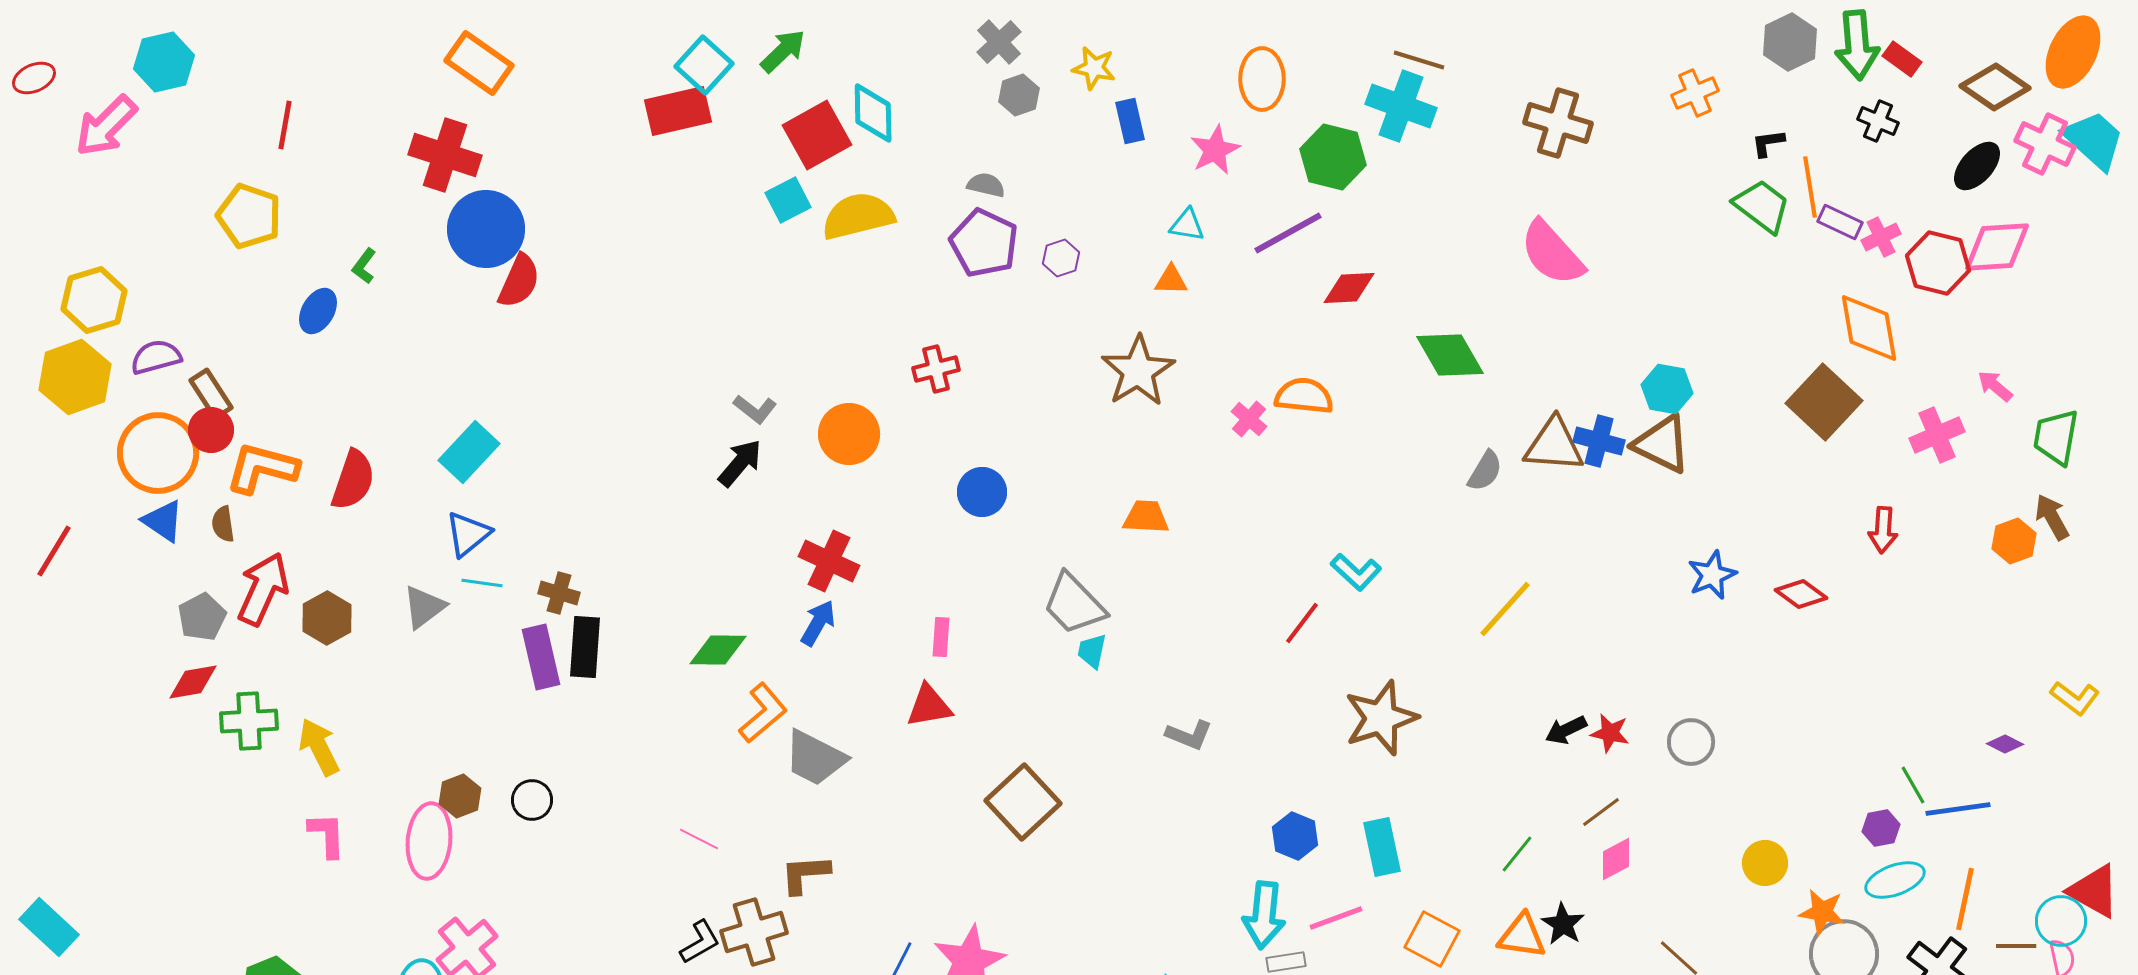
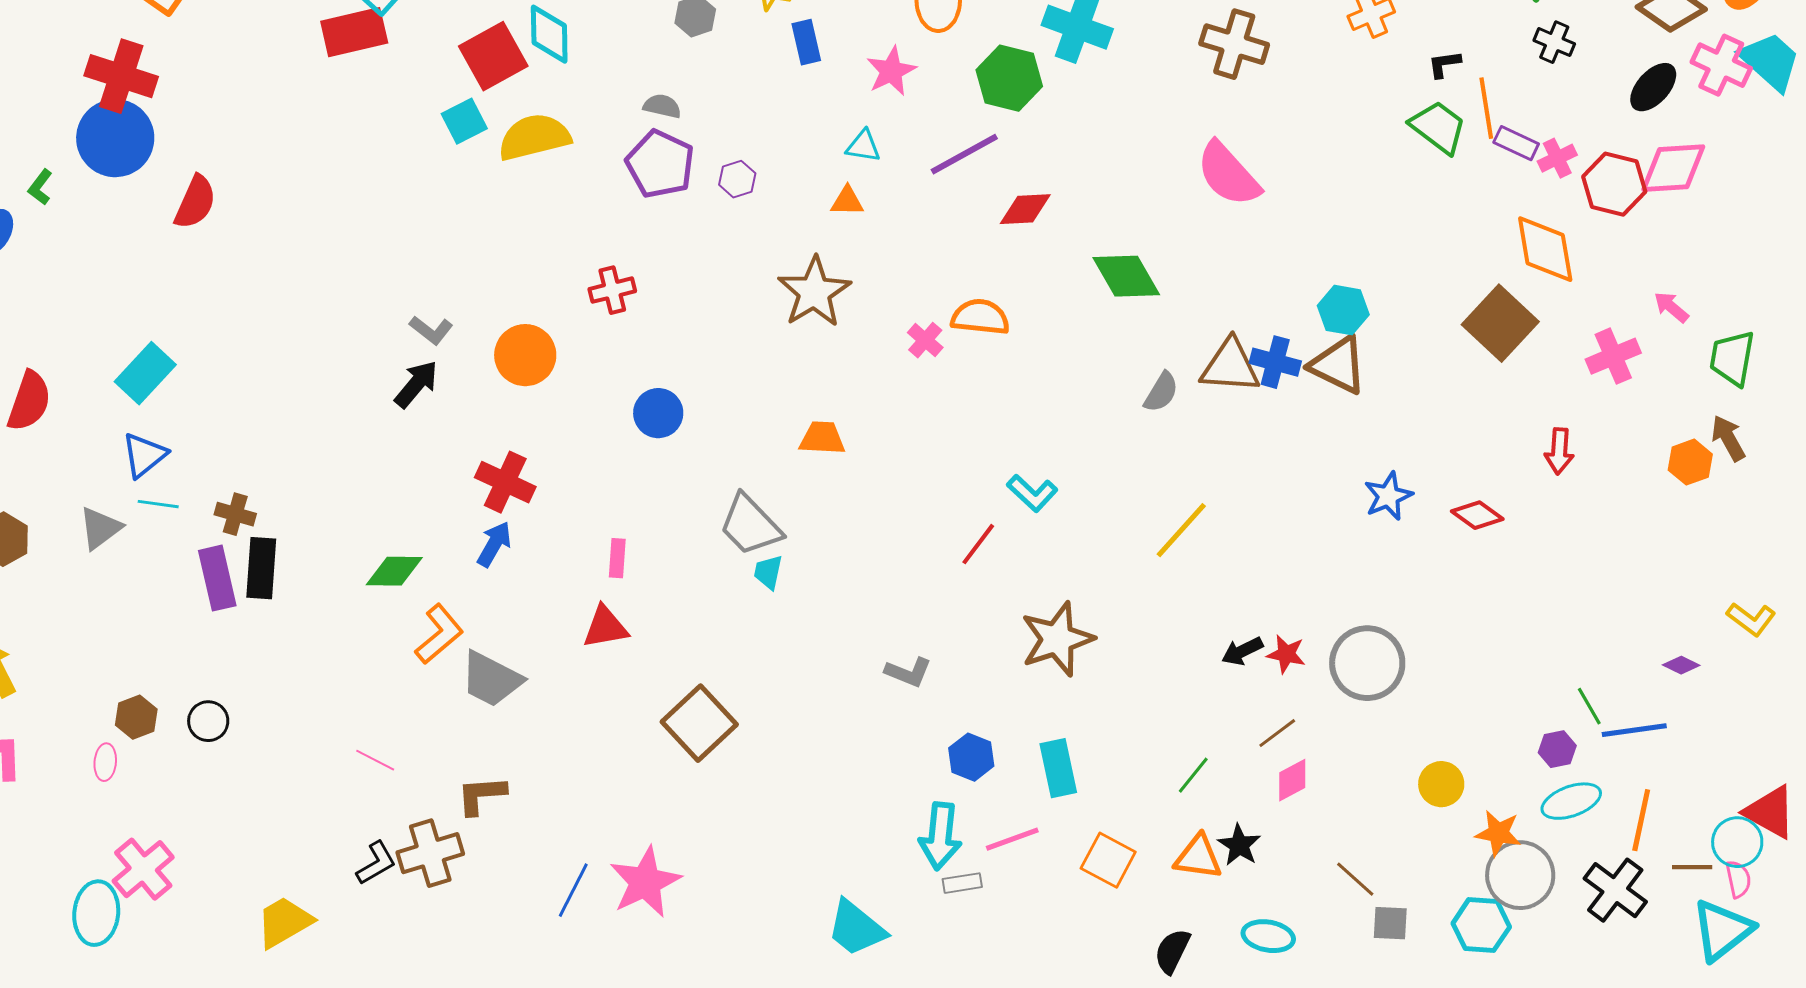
blue circle: (486, 229) -> (115, 138), moved
gray L-shape: (1189, 735) -> (908, 672), moved
gray circle: (1691, 742) -> (1367, 663), size x1.6
pink ellipse: (429, 841) -> (105, 762), size x0.5

